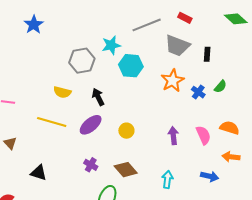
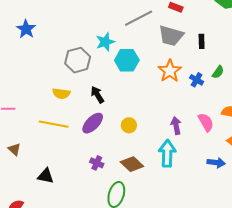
cyan arrow: (167, 179) -> (167, 153), moved, size x1.5

